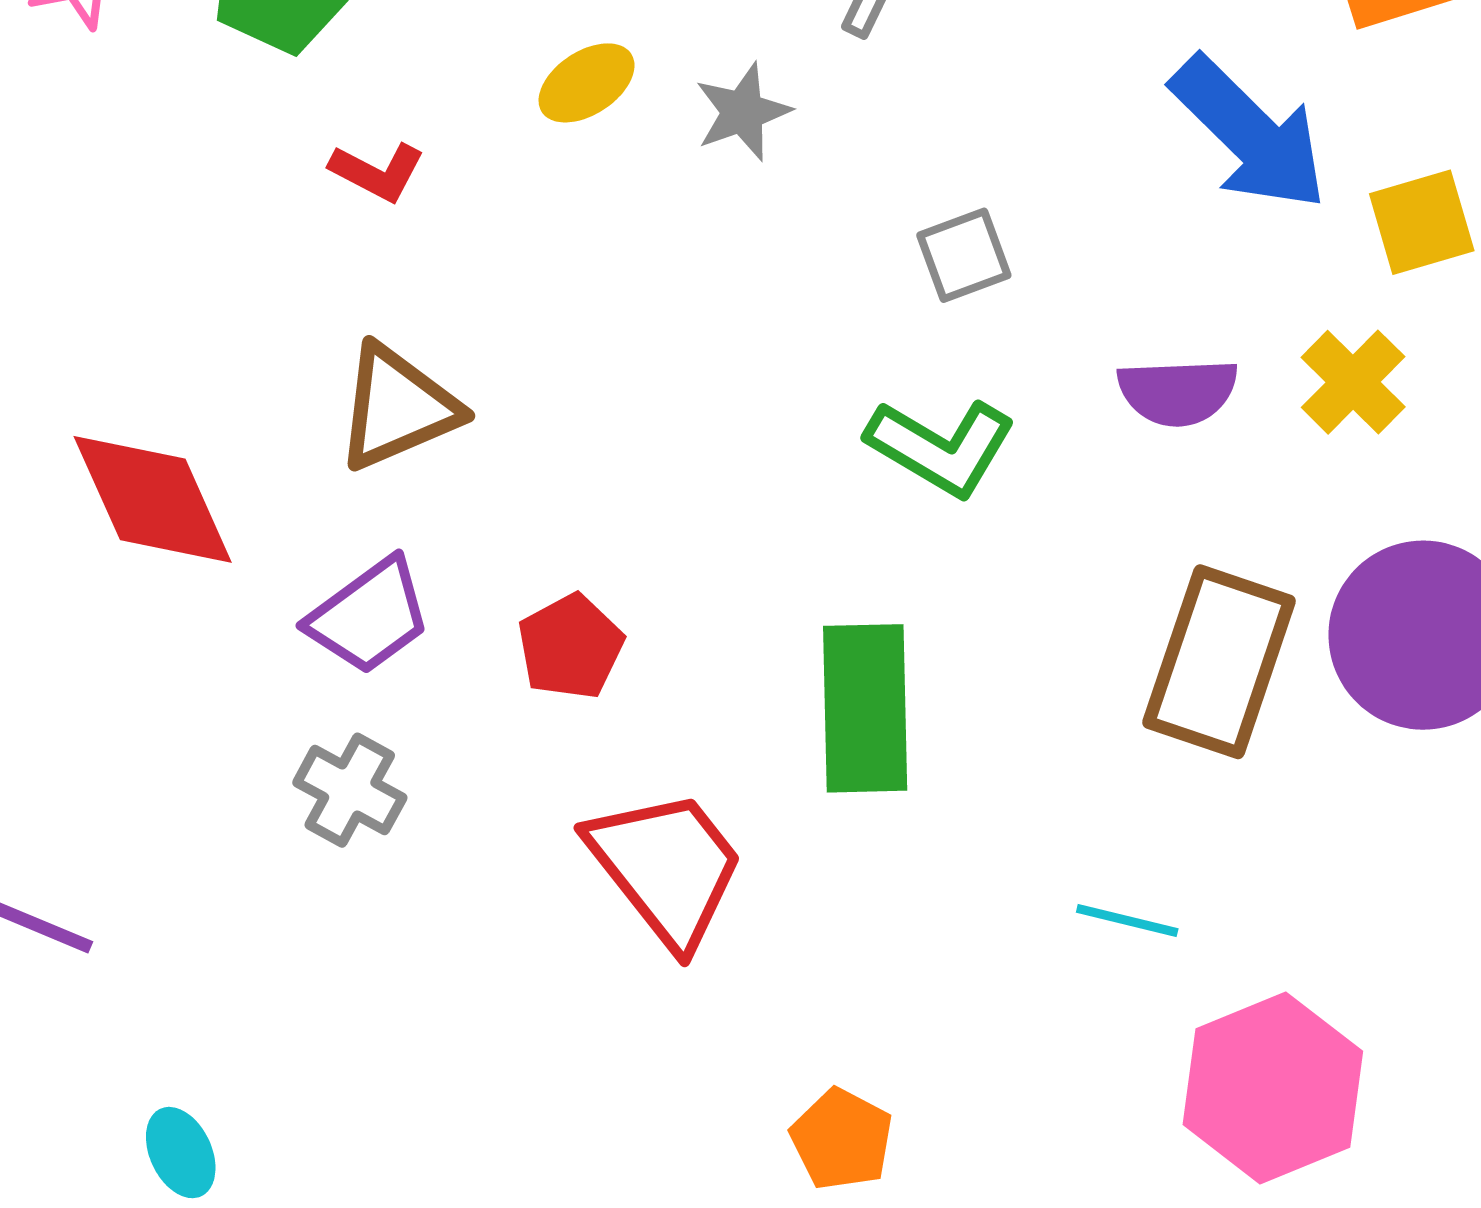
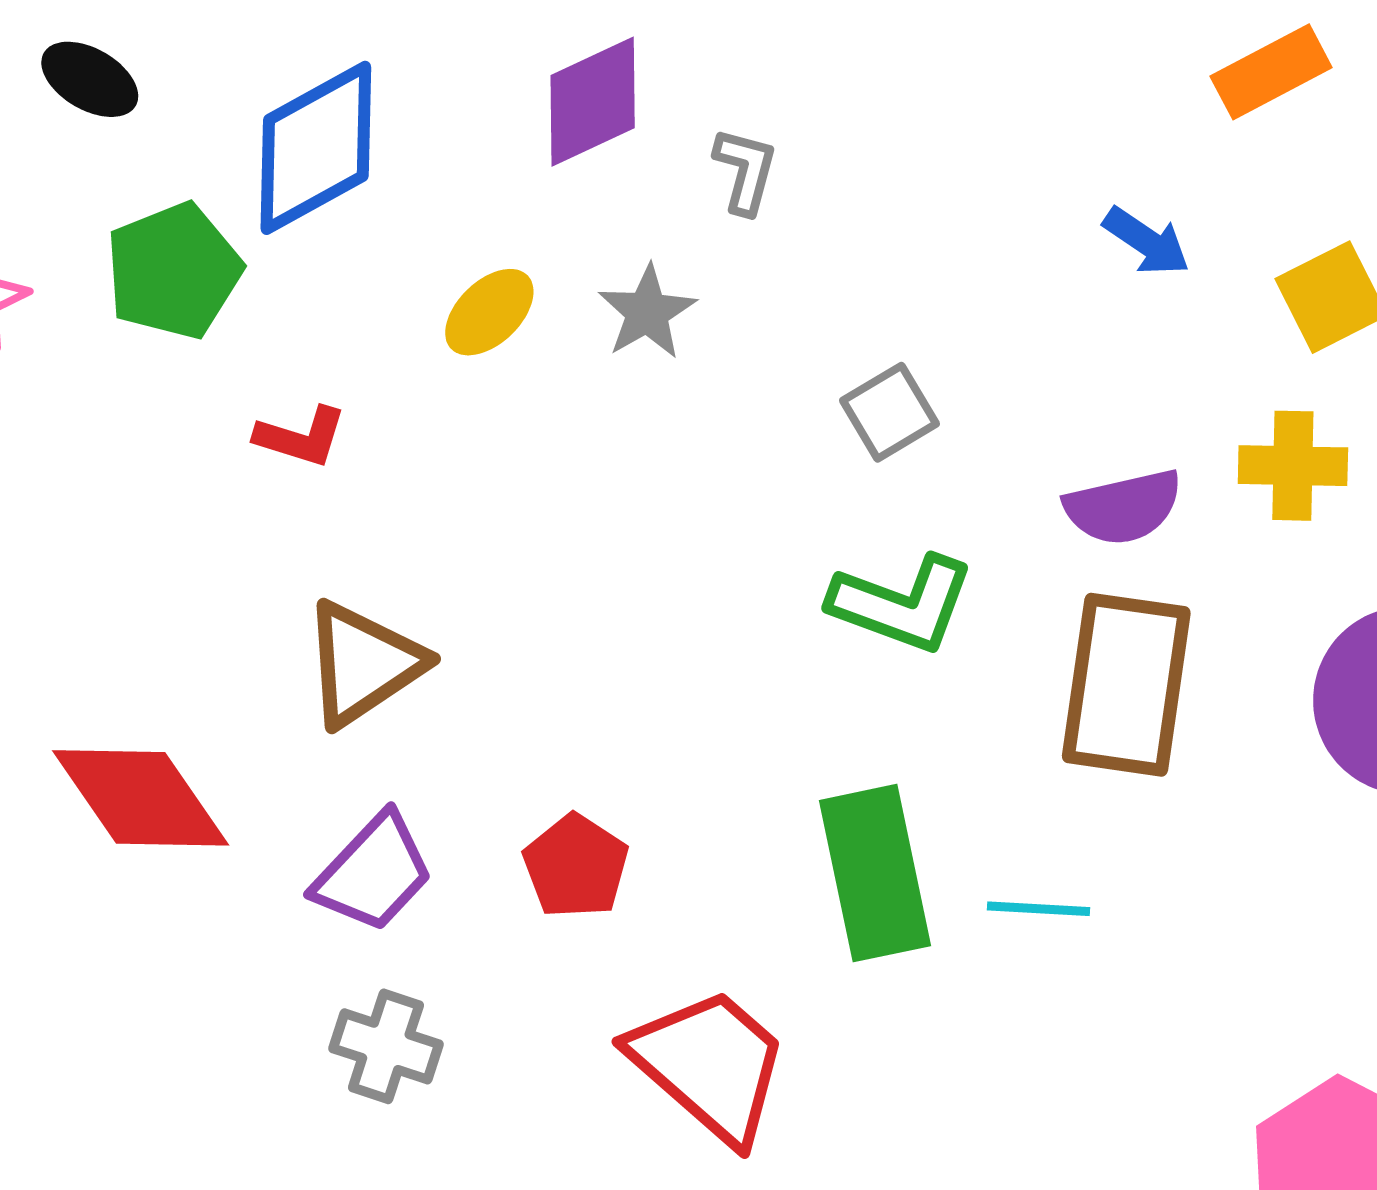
blue arrow: (1249, 133) -> (1147, 241), size x0.5
yellow cross: (1353, 382) -> (1293, 466), turned -33
brown rectangle: (1219, 662) -> (1126, 685), moved
cyan line: (1127, 921) -> (1038, 909), moved

